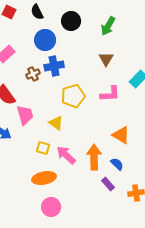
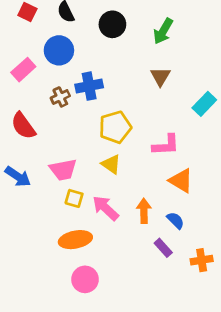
blue circle: (45, 40) -> (59, 50), moved
pink L-shape: (110, 94) -> (166, 145), moved
pink trapezoid: (25, 115) -> (63, 170), moved, turned 95
yellow triangle: (56, 123) -> (111, 164), moved
orange arrow: (94, 157) -> (144, 211), size x0.7

